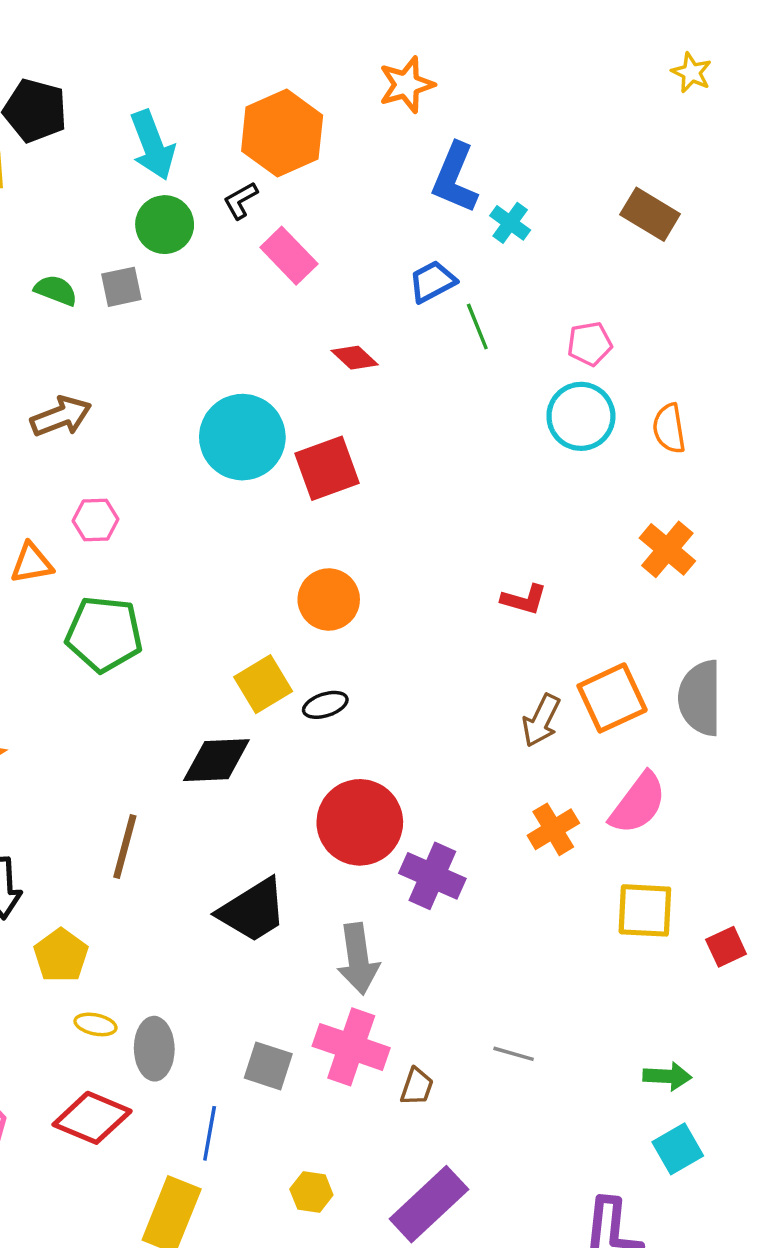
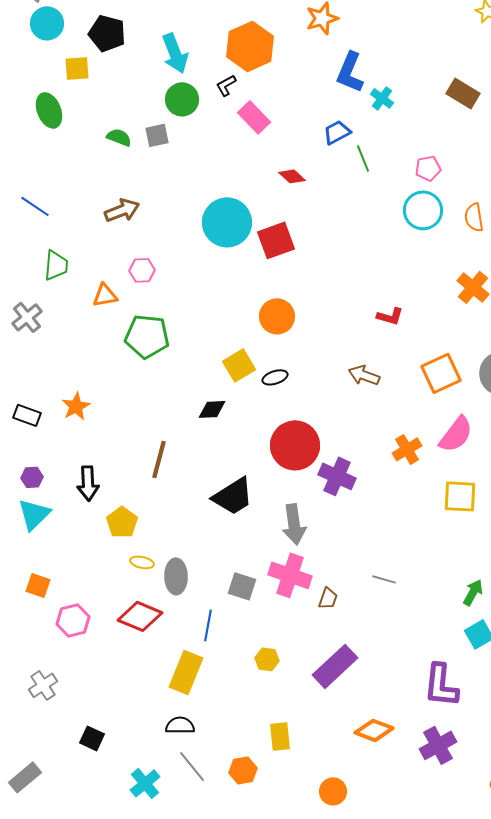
brown arrow: (541, 720) -> (364, 375), moved, turned 84
black diamond: (216, 760) -> (212, 409), size x0.7
green arrow: (667, 1076) -> (473, 592), turned -64

